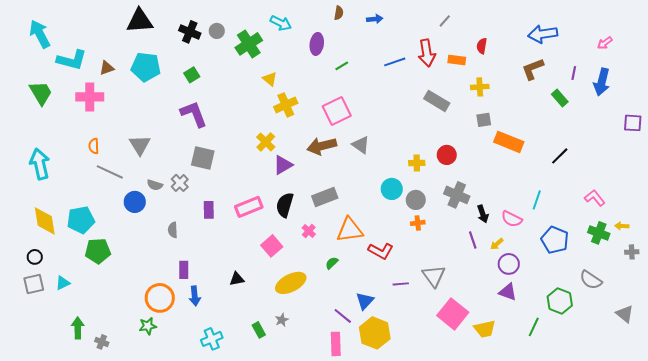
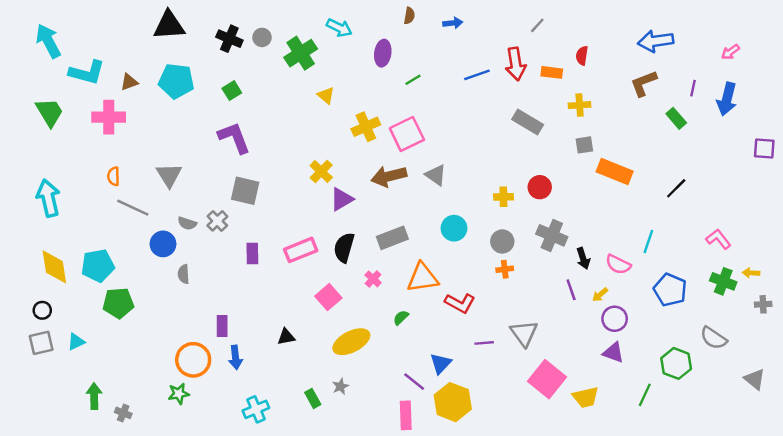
yellow cross: (286, 105) -> (366, 127), moved
cyan circle: (392, 189) -> (454, 228), moved
gray semicircle: (173, 230) -> (184, 274), moved

